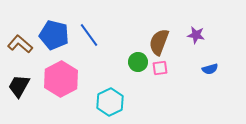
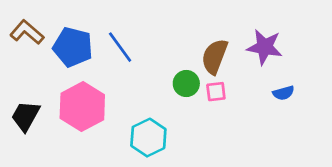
purple star: (196, 35) -> (265, 47), size x1.5
brown L-shape: (20, 44) -> (27, 32), moved

